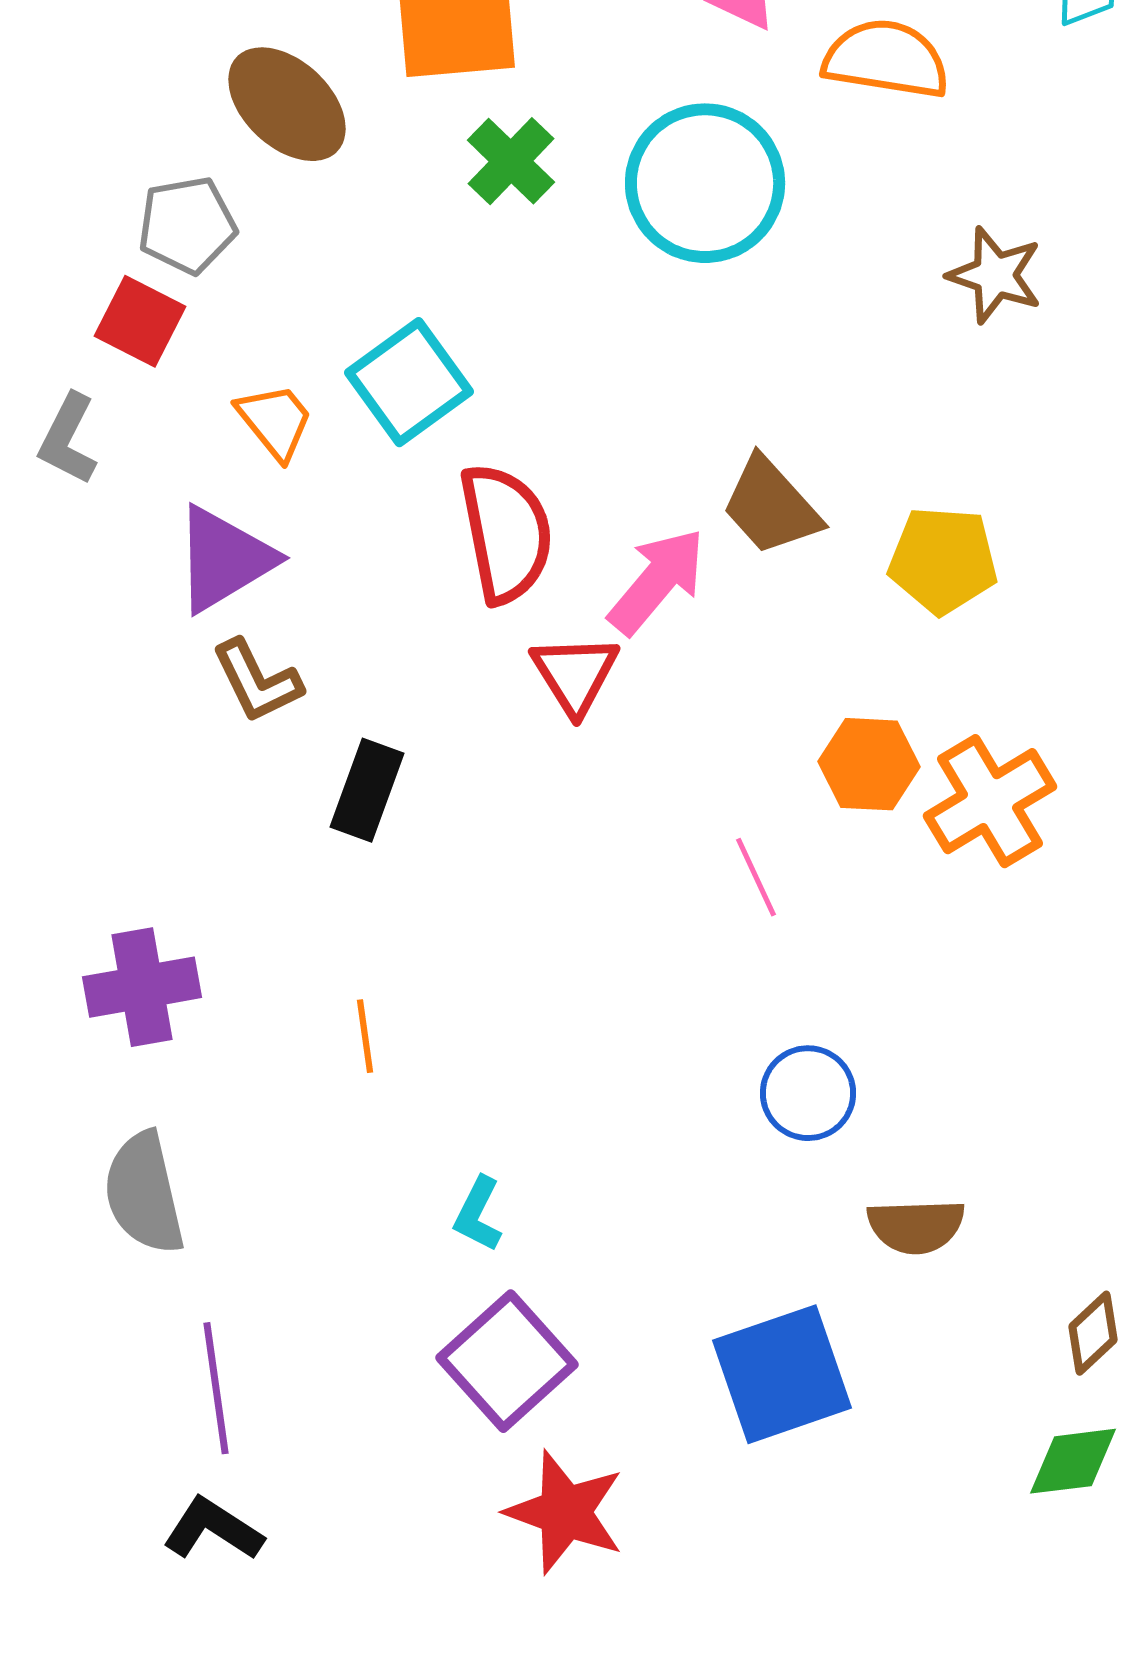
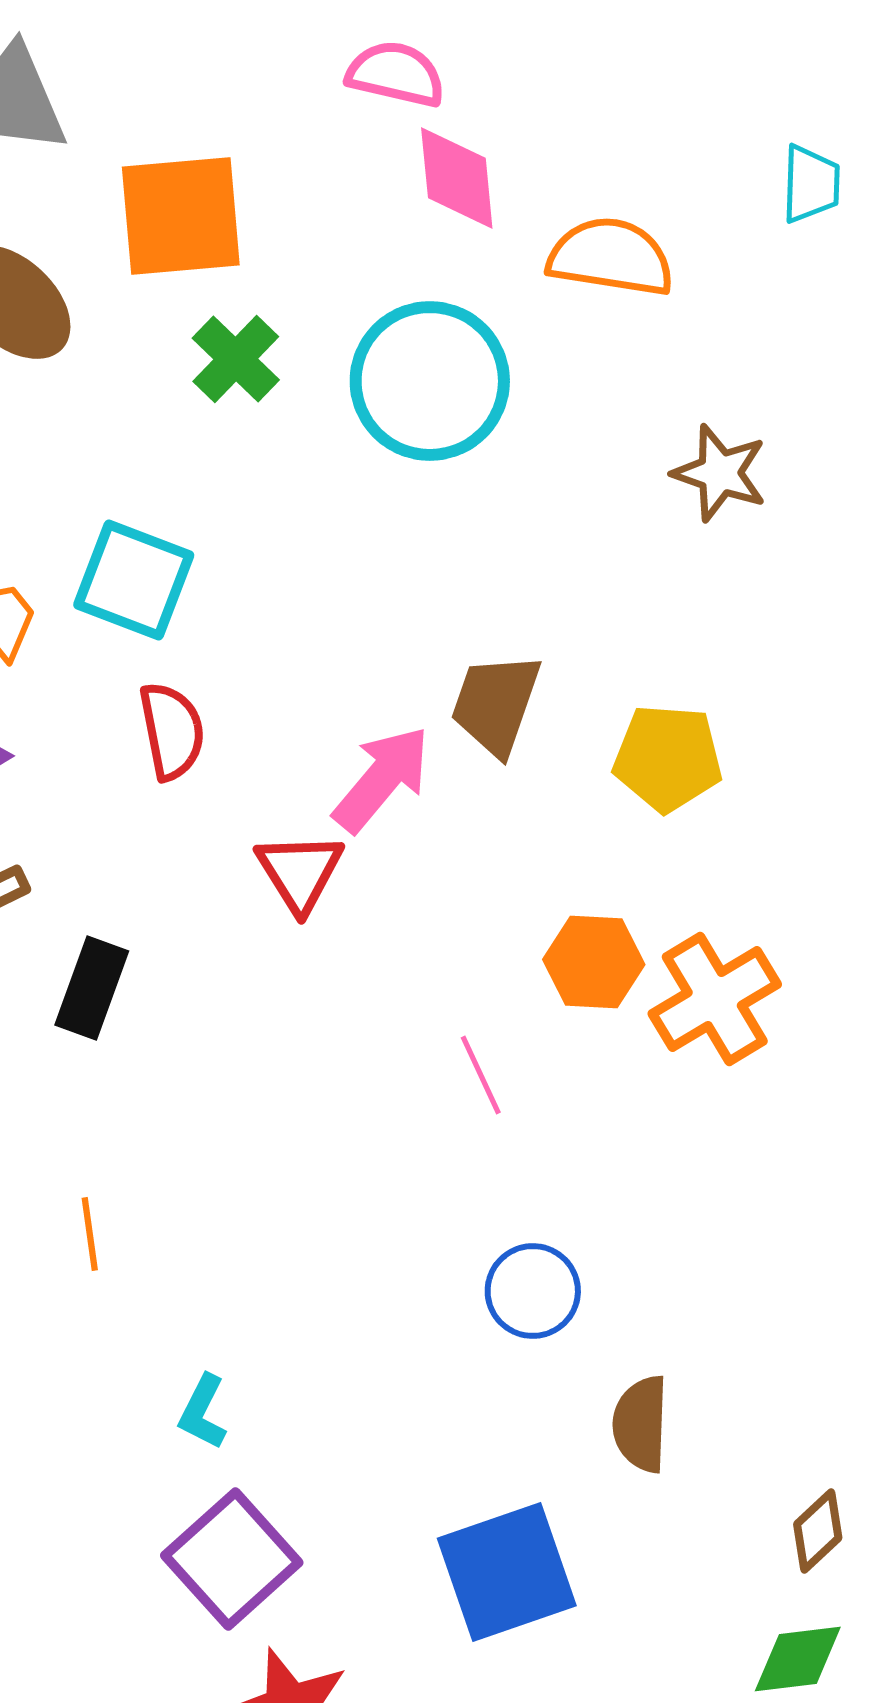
cyan square: (409, 382) -> (134, 580), turned -33
brown trapezoid: (771, 506) -> (496, 704), turned 61
red semicircle: (506, 533) -> (172, 731), moved, size x0.7
brown semicircle: (916, 1226) -> (641, 1424), turned 94

